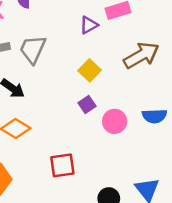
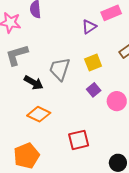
gray trapezoid: (33, 49) -> (60, 69), moved
yellow square: (90, 70) -> (93, 63), turned 30

